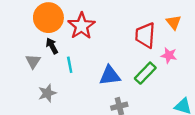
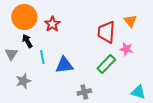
red star: (81, 26) -> (52, 24), size x0.7
blue triangle: (110, 75) -> (64, 65), moved

